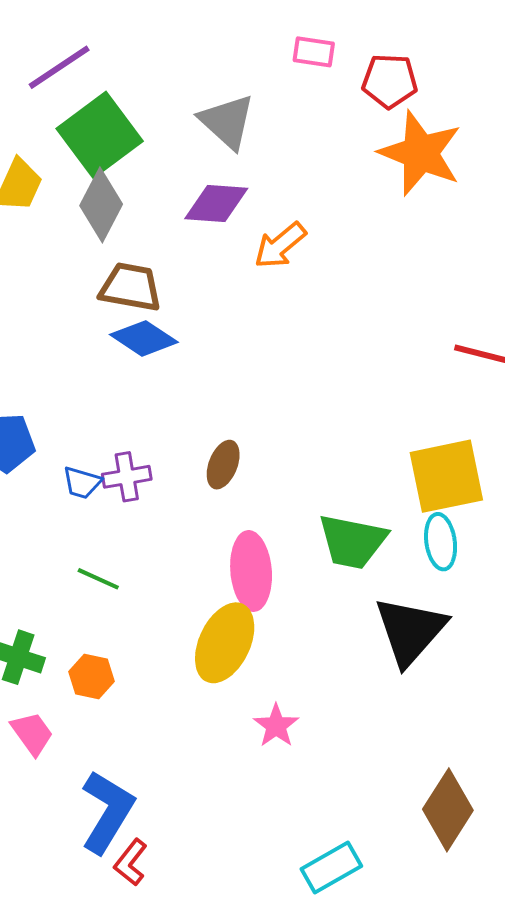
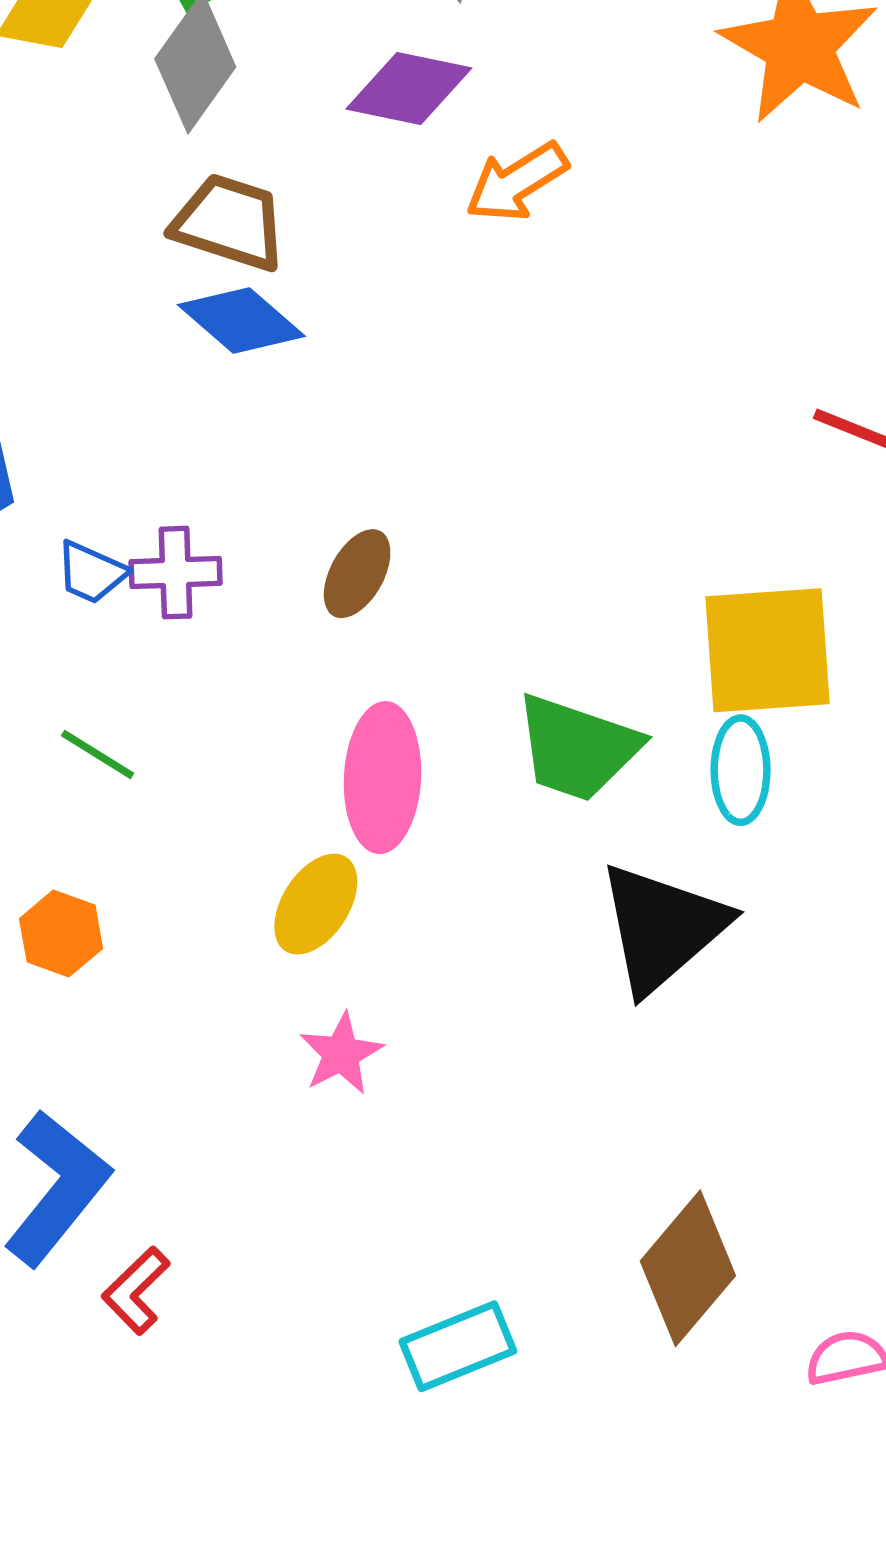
yellow ellipse: (225, 643) -> (316, 904), size x0.7
pink star: (276, 726) -> (341, 1054), moved
red L-shape: (131, 862) -> (136, 1291), moved

